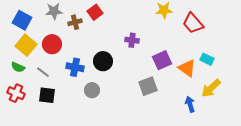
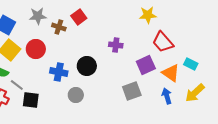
brown cross: (75, 22) -> (59, 27), turned 32
red trapezoid: (193, 23) -> (163, 42), moved
gray line: (43, 72) -> (17, 85), moved
blue arrow: (190, 104) -> (167, 96), moved

